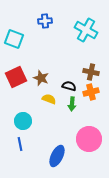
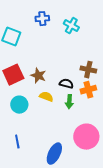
cyan cross: (86, 30) -> (71, 26), moved, size x0.7
cyan circle: (23, 121) -> (19, 105), moved

